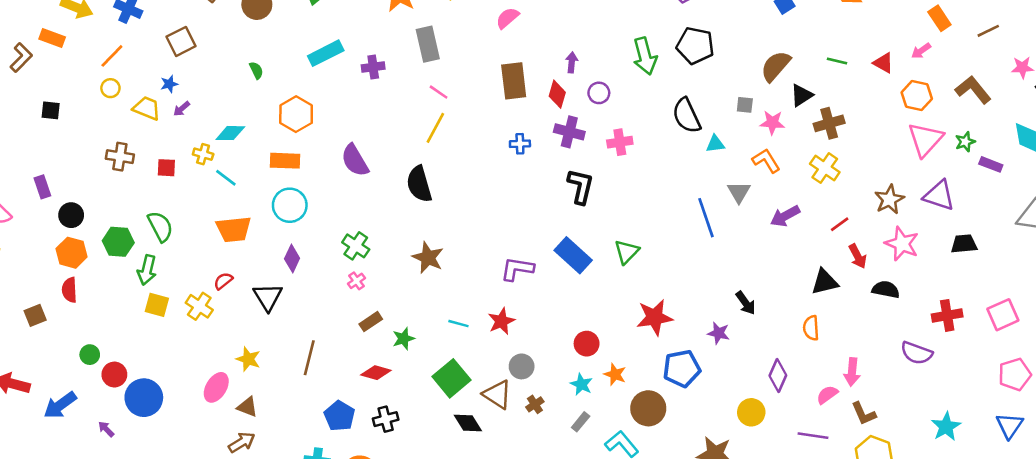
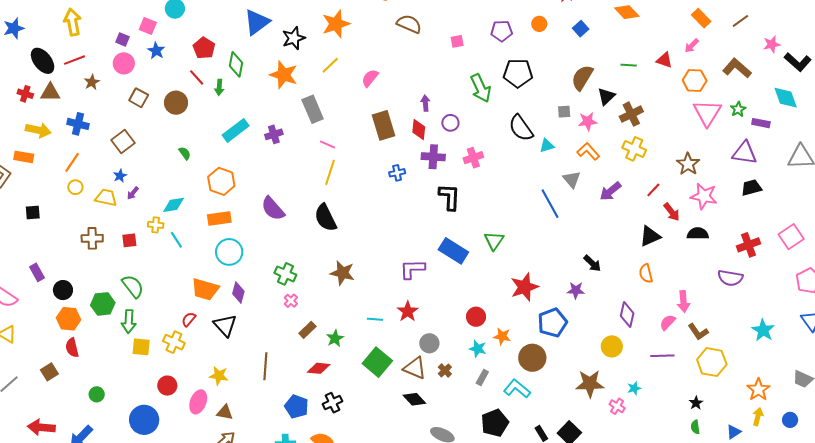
cyan line: (226, 178) -> (176, 240), turned 30
purple triangle: (939, 195) -> (745, 153), moved
orange trapezoid: (234, 229) -> (205, 289), moved, turned 32
red circle: (114, 375) -> (167, 386), moved
black diamond: (468, 423) -> (414, 399), moved

